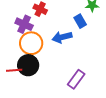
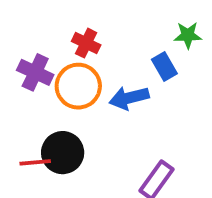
purple cross: (24, 24) -> (35, 72), moved
orange circle: (31, 43) -> (78, 86), moved

